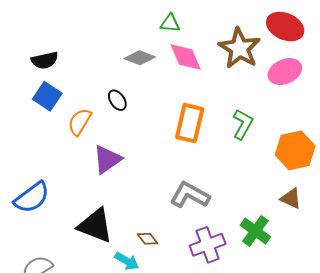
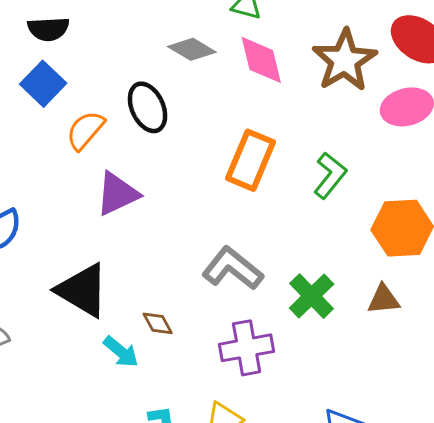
black ellipse: (117, 100) -> (148, 107), size x1.5
brown triangle: (291, 198) -> (384, 299), turned -40
green cross: (255, 231) -> (312, 296), moved

